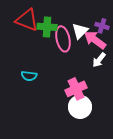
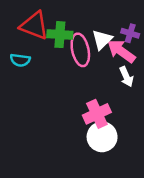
white arrow: (99, 60) -> (126, 77), turned -63
cyan semicircle: (29, 76) -> (20, 60), moved

